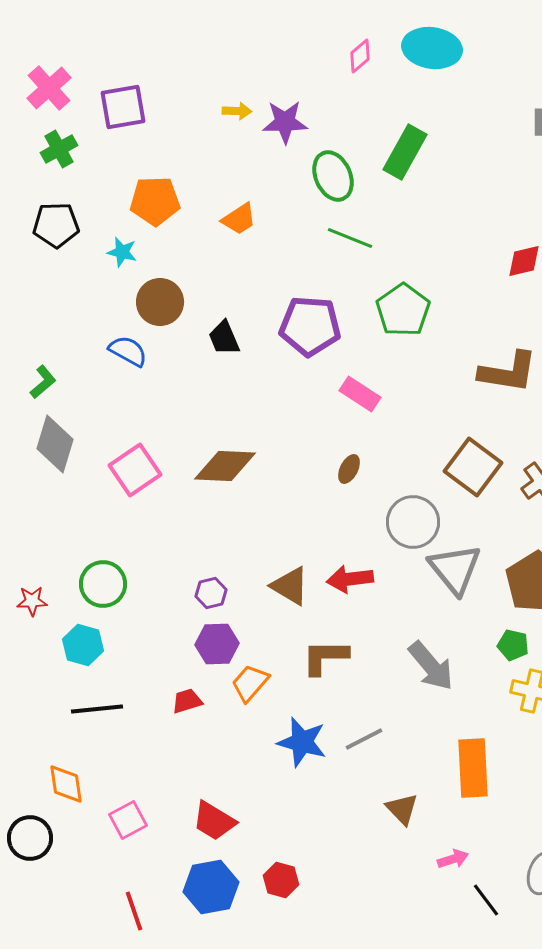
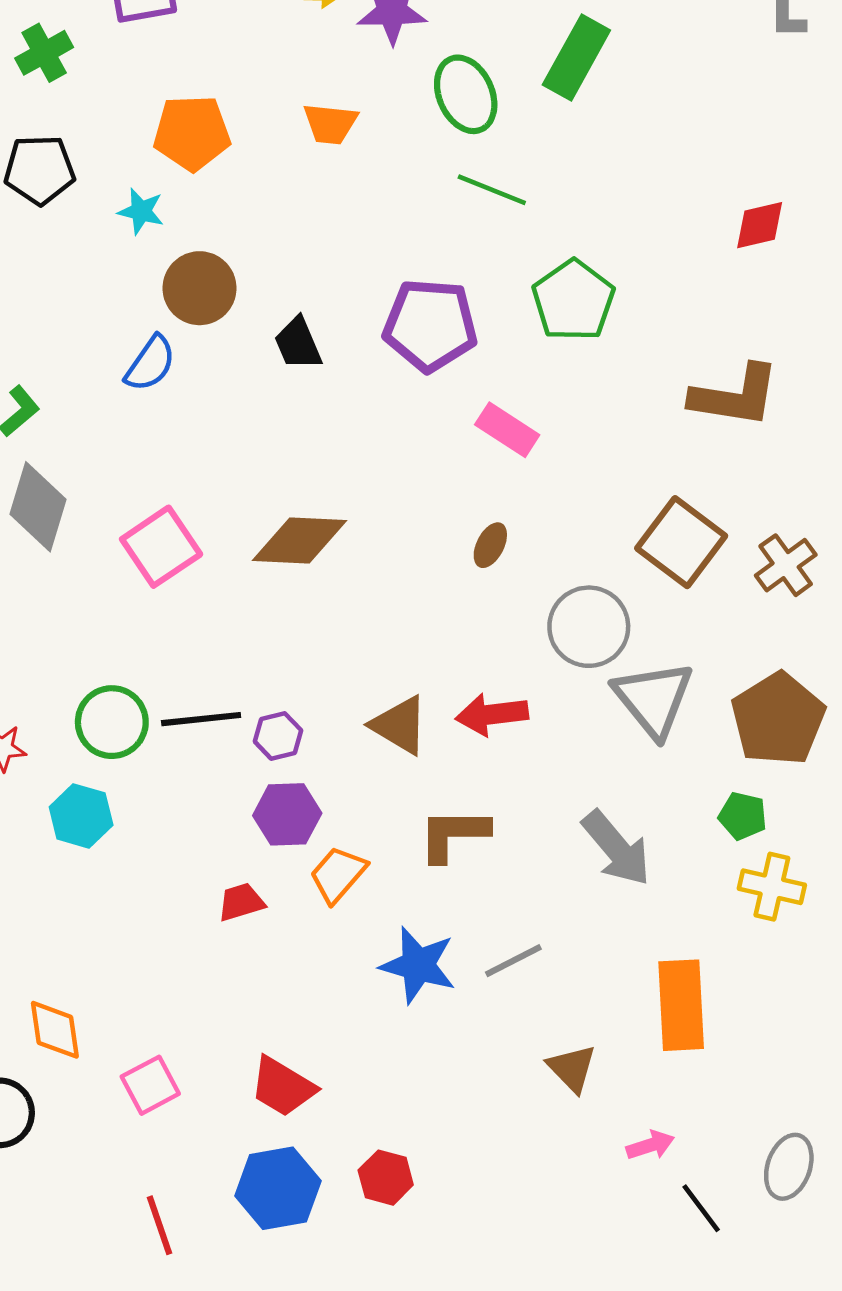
orange trapezoid: (239, 219) -> (330, 124), moved, turned 39
blue semicircle: (128, 351) -> (150, 364), turned 96
black line: (97, 709) -> (201, 719), moved

